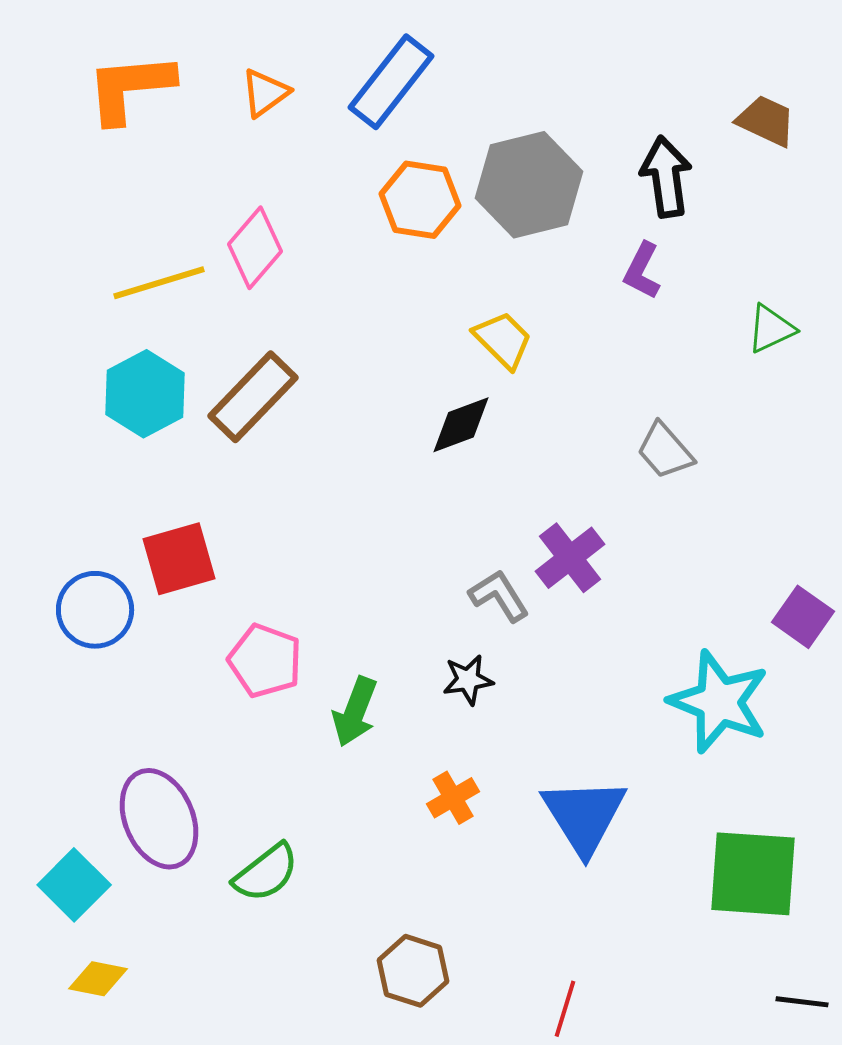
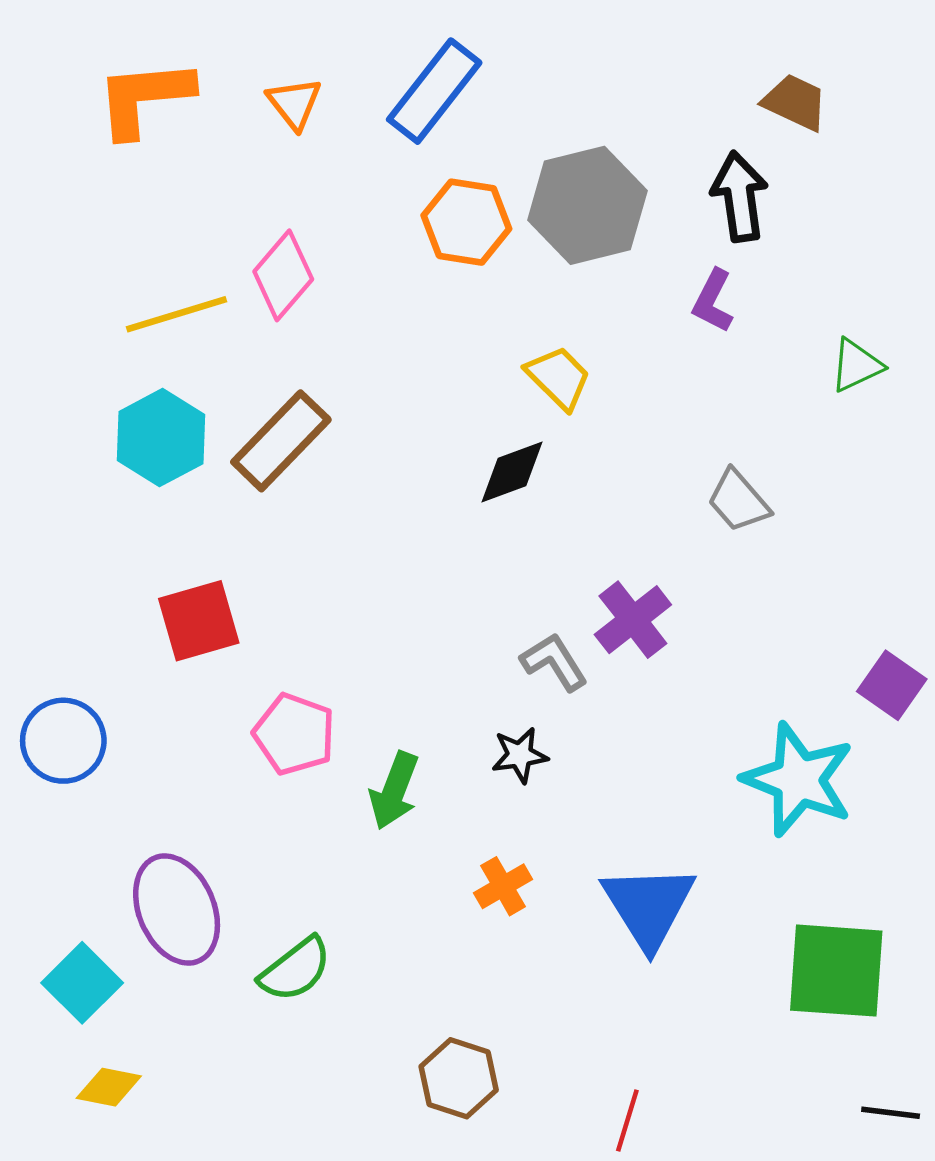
orange triangle: (265, 93) -> (294, 103), turned -32
brown trapezoid: (766, 121) -> (795, 102), moved
blue circle: (95, 610) -> (63, 741), moved

